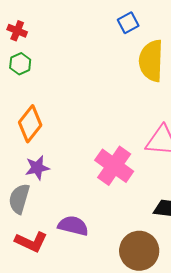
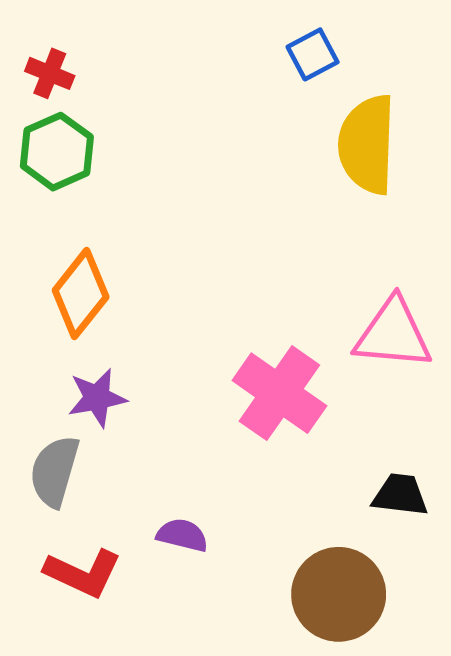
green hexagon: (20, 64) -> (57, 152), size x1.4
purple semicircle: (73, 226) -> (182, 535), size x0.7

